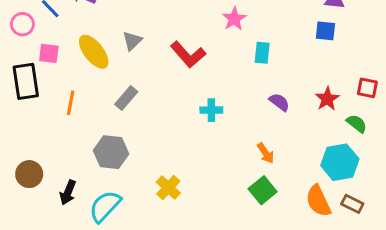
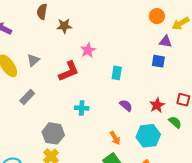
pink star: (234, 19) -> (88, 50), moved
red L-shape: (188, 55) -> (69, 71), turned -75
gray hexagon: (111, 152) -> (53, 133), moved
cyan hexagon: (340, 162) -> (148, 136), moved

